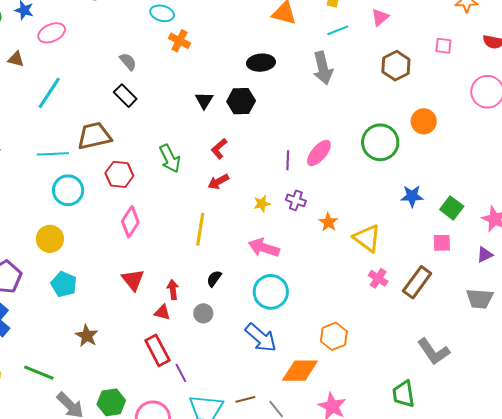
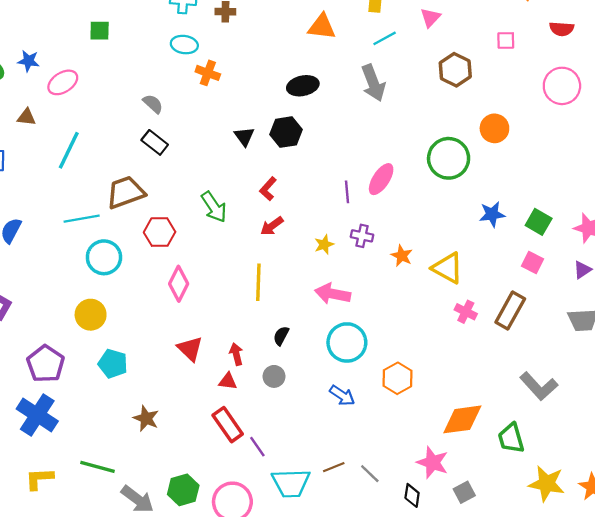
pink square: (442, 243) -> (533, 262), turned 36
orange hexagon: (334, 336) -> (397, 378), moved
blue arrow: (261, 338) -> (342, 396), size x0.7
orange diamond: (300, 371) -> (462, 419), moved

